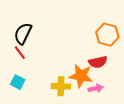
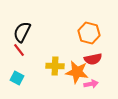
orange hexagon: (107, 35) -> (89, 33), moved
yellow cross: (61, 86) -> (55, 66), moved

